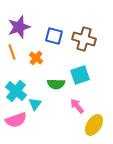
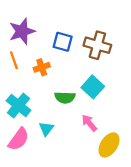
orange cross: (36, 58) -> (42, 67), turned 32
cyan square: (80, 75) -> (93, 87), turned -30
cyan triangle: (35, 104) -> (46, 129), moved
pink semicircle: (16, 120) -> (19, 139), turned -35

